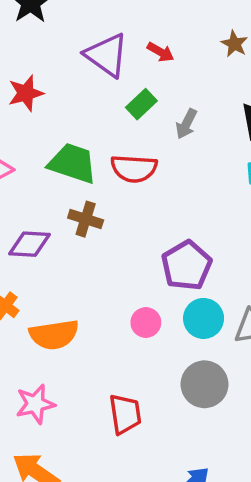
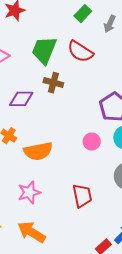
green trapezoid: (73, 163) -> (44, 50), turned -84
red semicircle: (134, 168) -> (80, 52), turned 32

